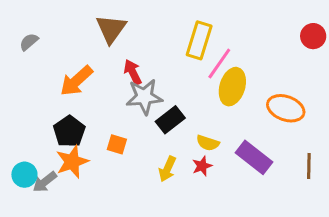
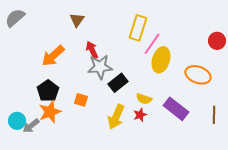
brown triangle: (111, 29) -> (77, 20), size x0.7
red circle: (313, 36) -> (217, 41), moved
gray semicircle: (29, 42) -> (15, 18), moved, size x1.5
yellow arrow: (167, 169) -> (116, 117), size x1.4

